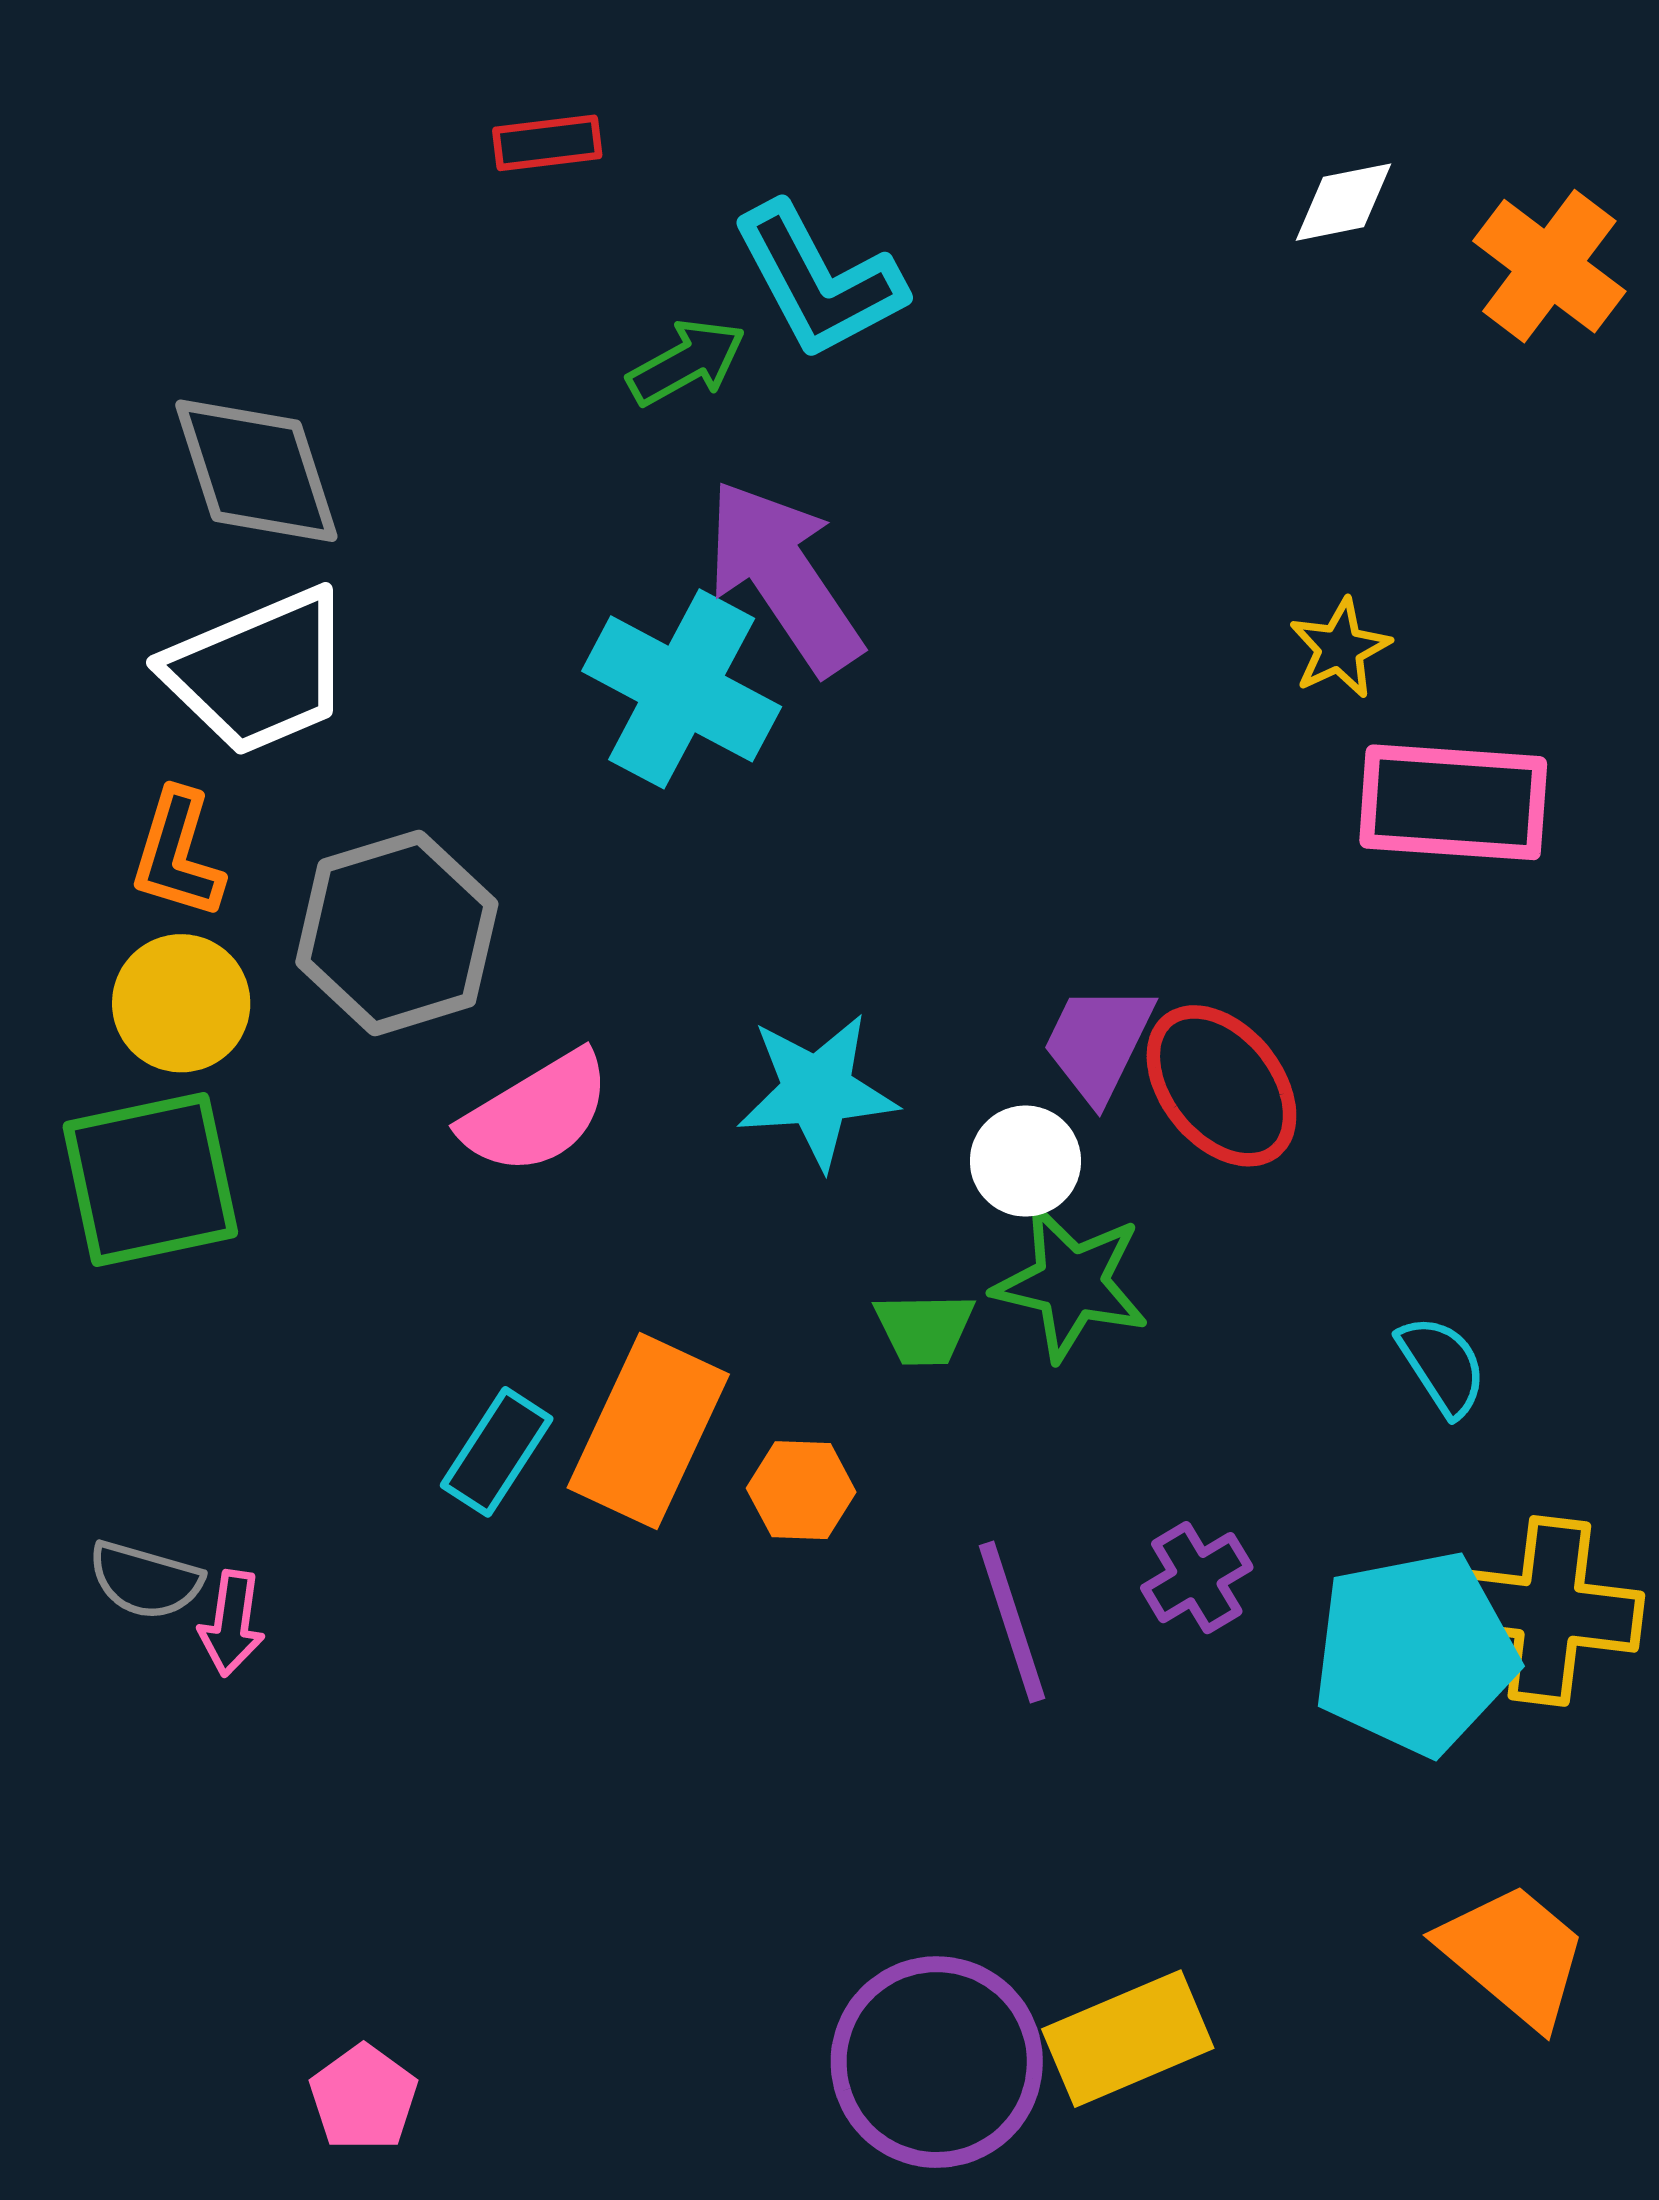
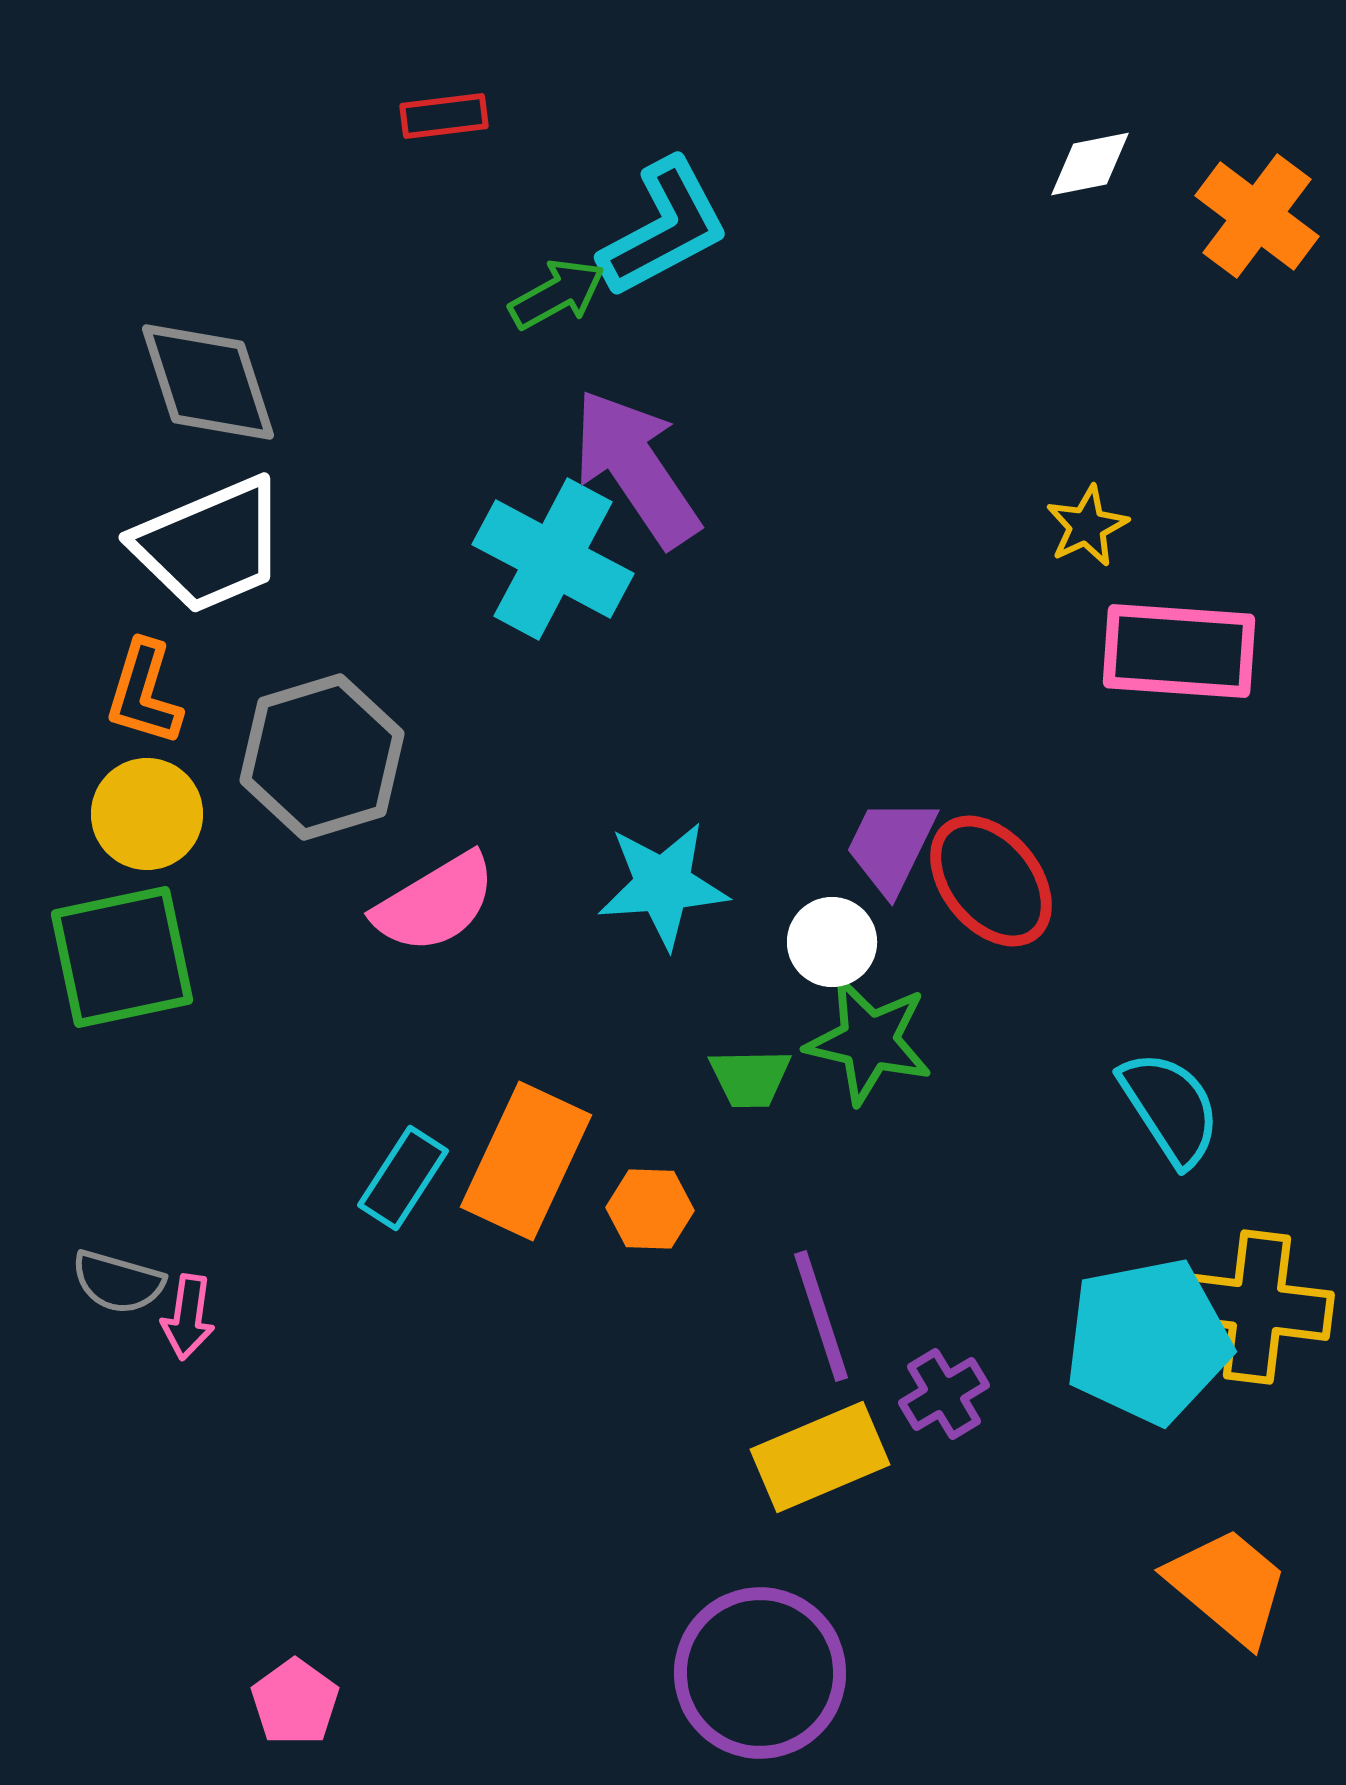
cyan L-shape: (818, 281) -> (664, 228), turned -90
cyan semicircle: (1442, 1366) -> (1170, 1108), size x1.4
purple cross: (1197, 1578) -> (944, 1394), moved
yellow rectangle: (1128, 2039) -> (820, 1457), moved

